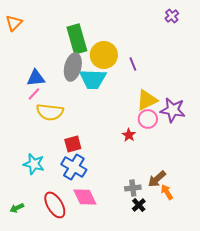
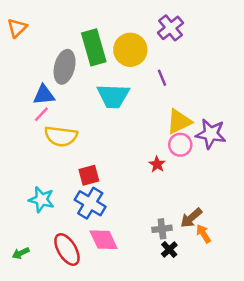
purple cross: (172, 16) -> (171, 28), moved, size x1.5
yellow circle: (104, 55) -> (130, 50), moved
gray ellipse: (73, 67) -> (65, 67), moved

